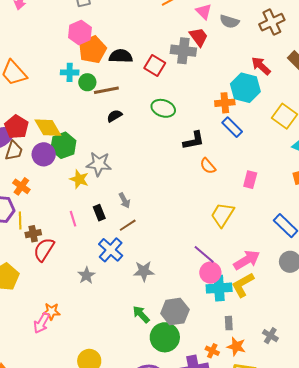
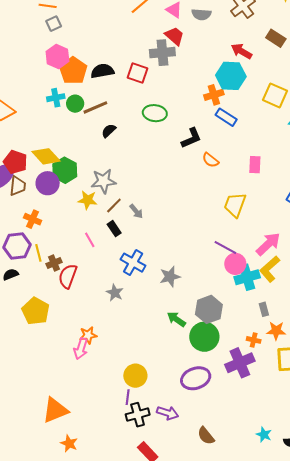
brown line: (128, 225) -> (114, 206), moved

